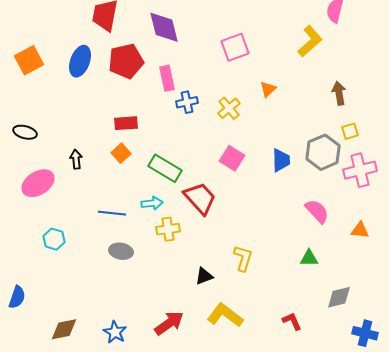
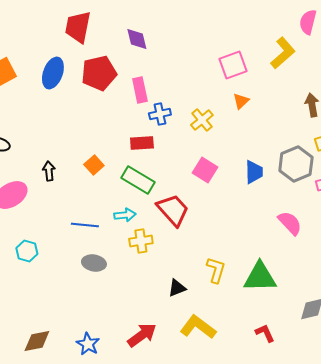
purple diamond: (164, 27) -> (137, 39), size x0.7
pink square: (235, 47) -> (233, 65), moved
red rectangle: (126, 123) -> (142, 143), moved
green triangle: (309, 258) -> (260, 277), moved, size x1.8

